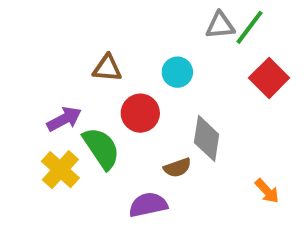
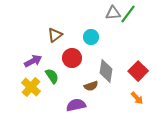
brown triangle: (107, 68) -> (55, 35), turned -42
red square: (269, 78) -> (138, 71), moved
green semicircle: (101, 148) -> (52, 76), size x0.7

